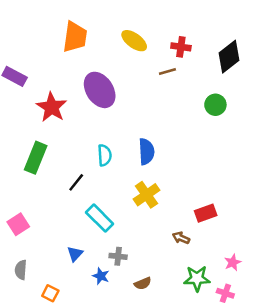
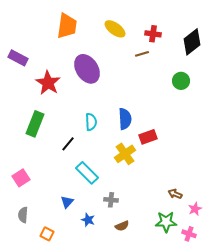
red rectangle: (206, 213) -> (148, 137), moved
brown arrow: (181, 238) -> (175, 194), moved
gray cross: (118, 256) -> (111, 200), moved

